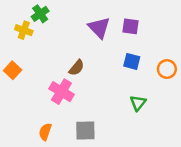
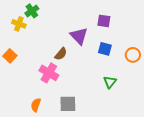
purple triangle: (99, 28) -> (79, 36), moved

